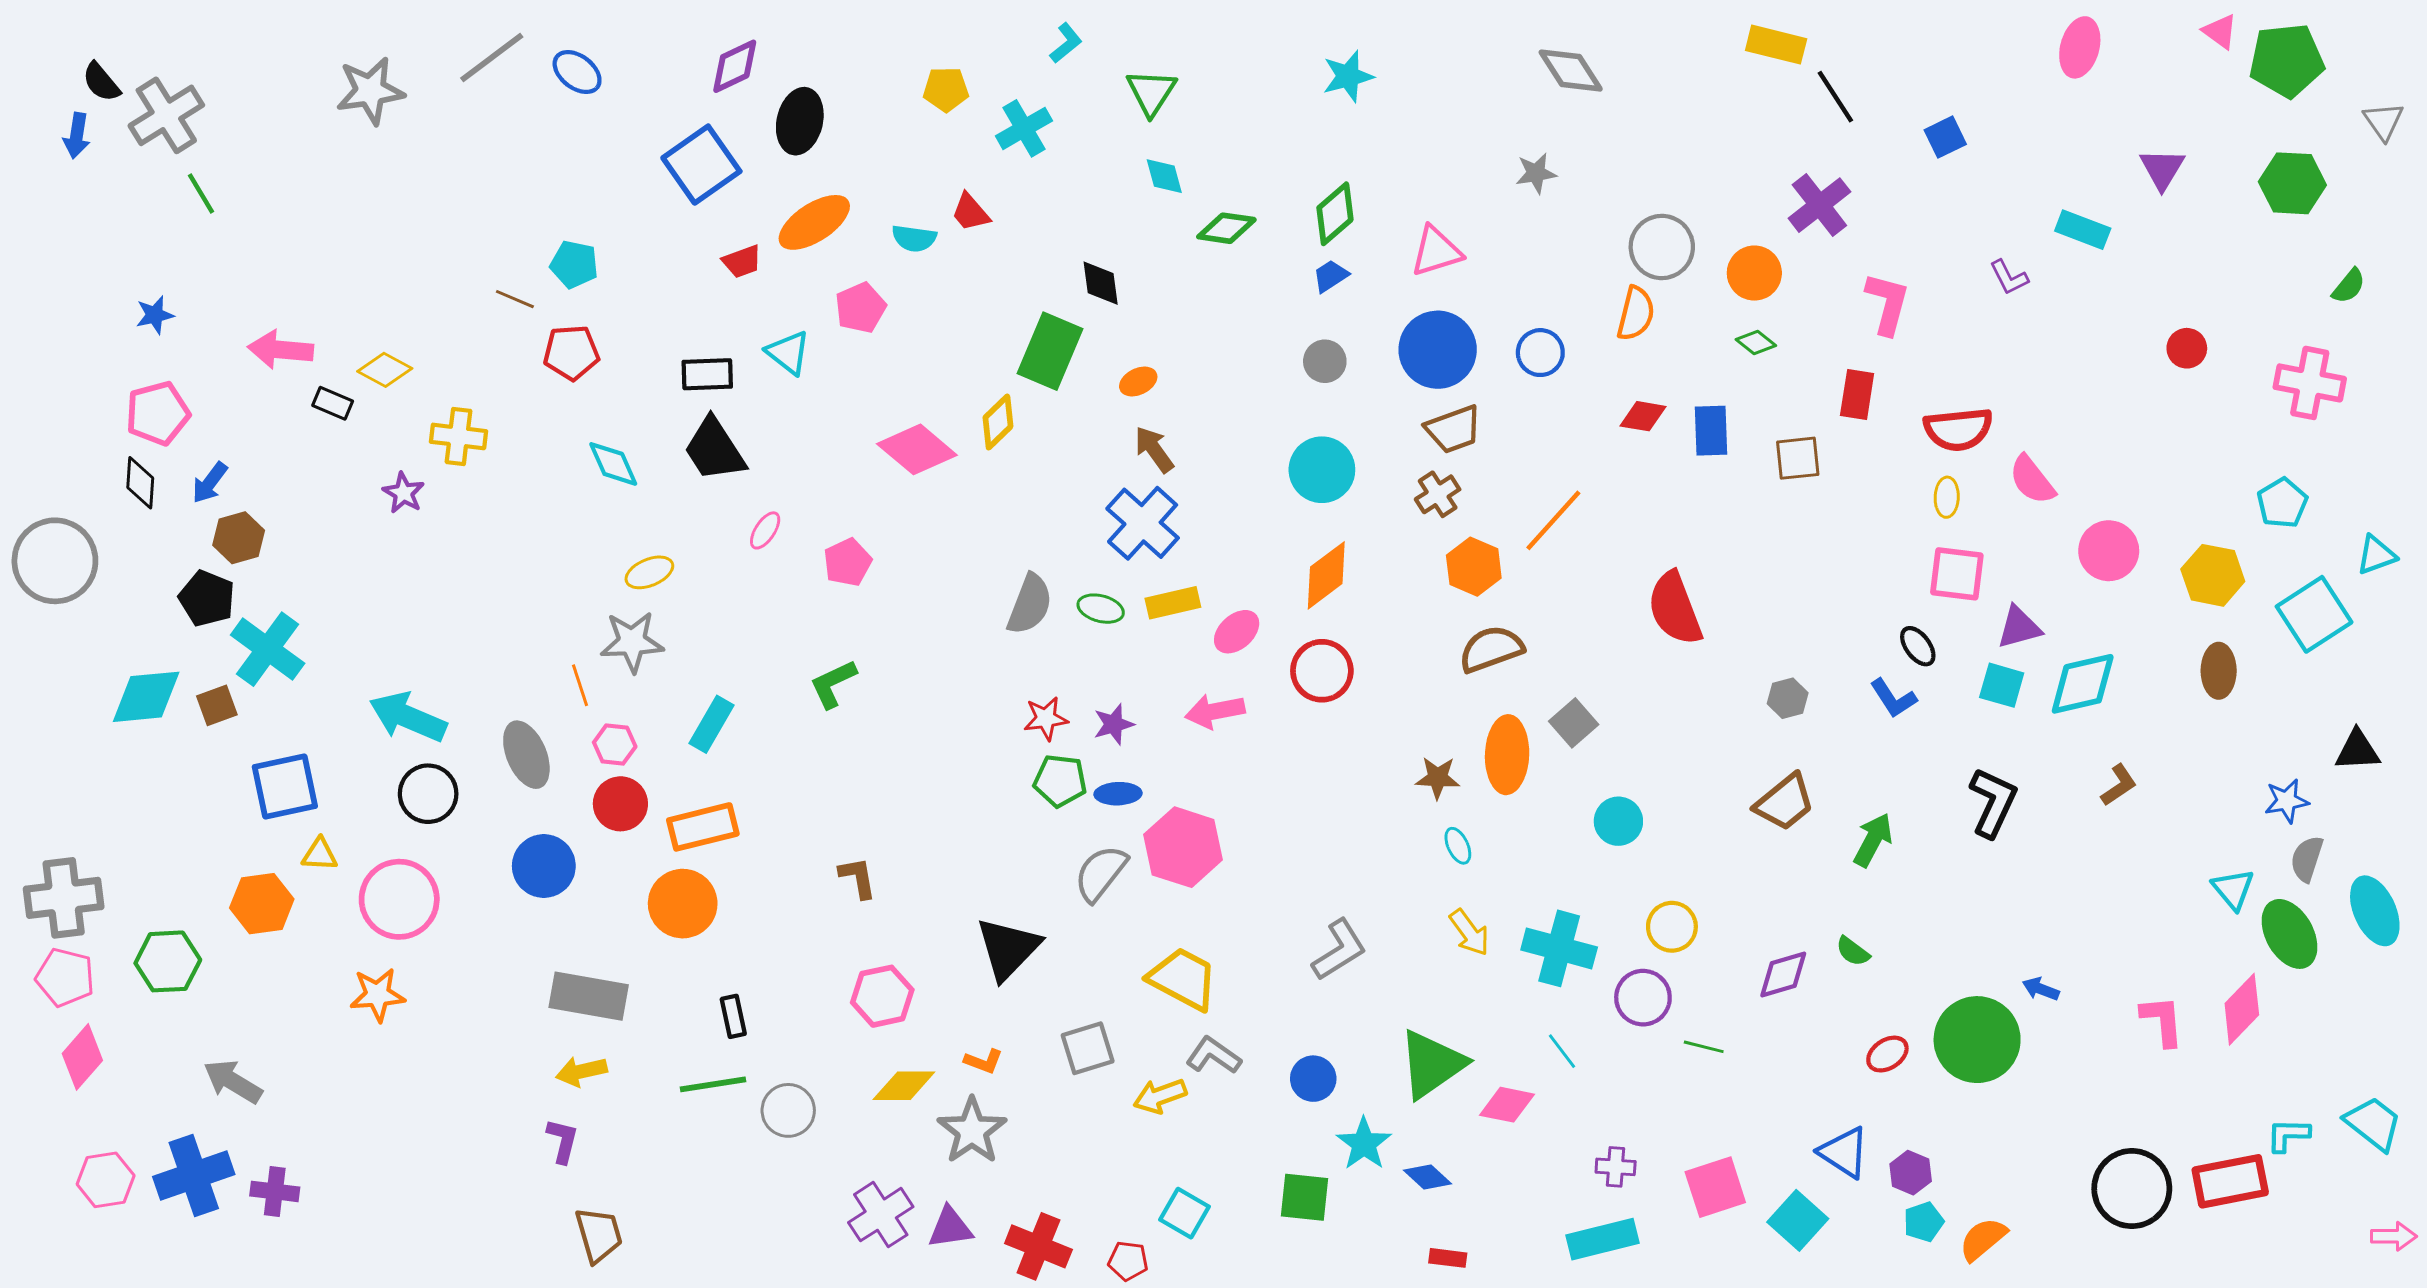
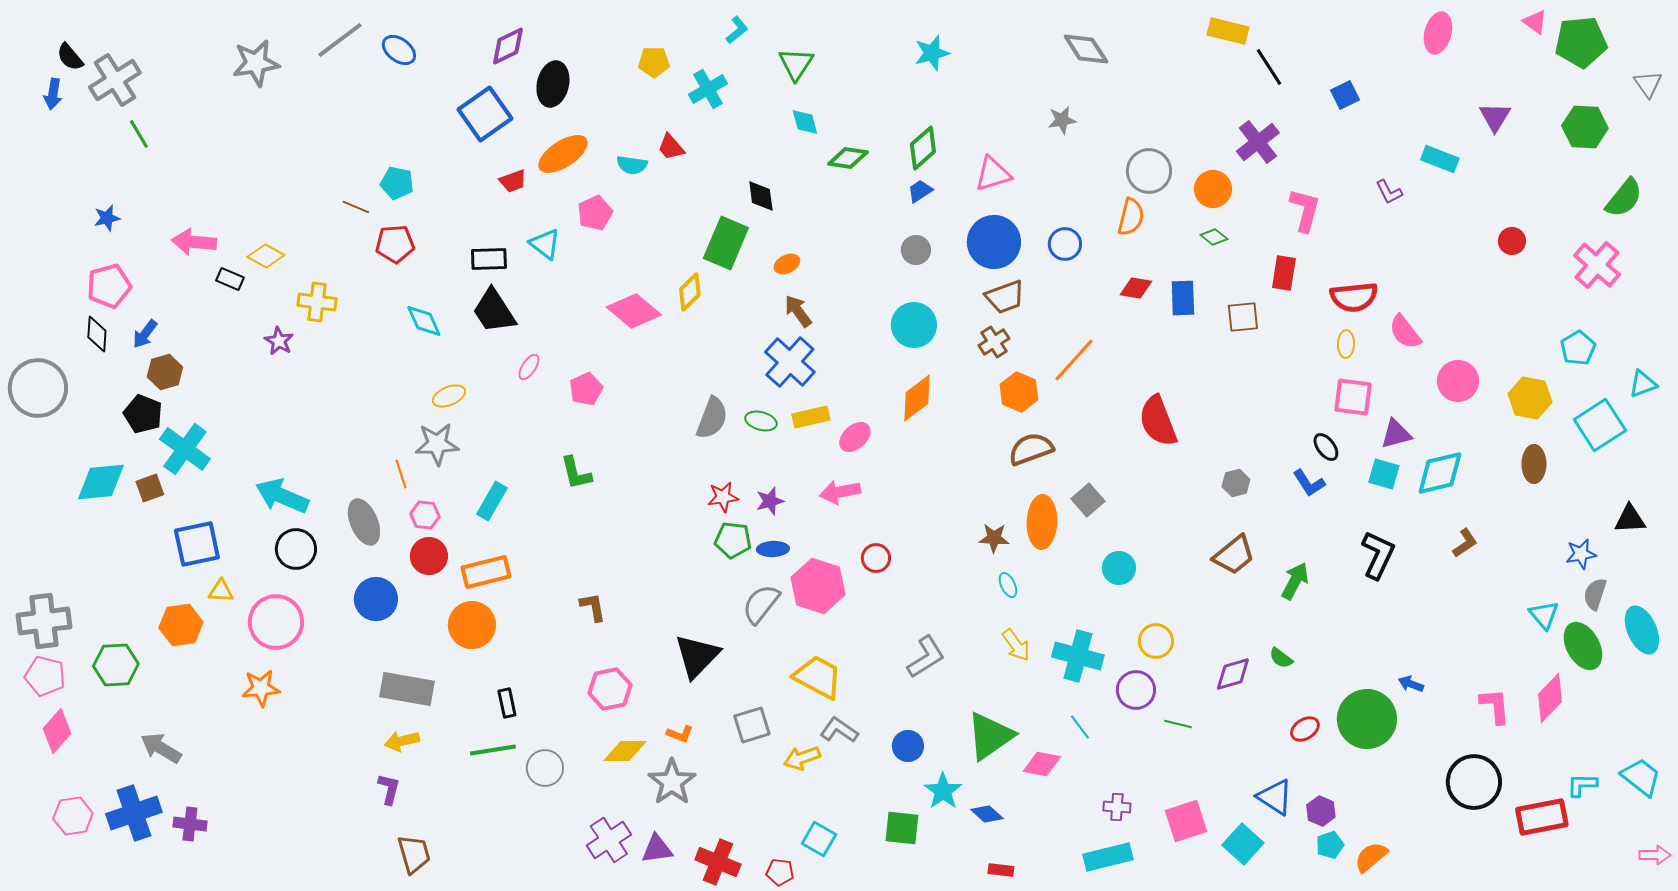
green semicircle: (2349, 286) -> (1624, 198), size x1.6
pink cross: (2310, 383) -> (1597, 265), turned 30
red circle: (1322, 671) -> (876, 558), moved, size x0.7
green L-shape: (833, 684) -> (576, 473), turned -78
black circle: (2132, 1189) -> (1474, 782), moved

